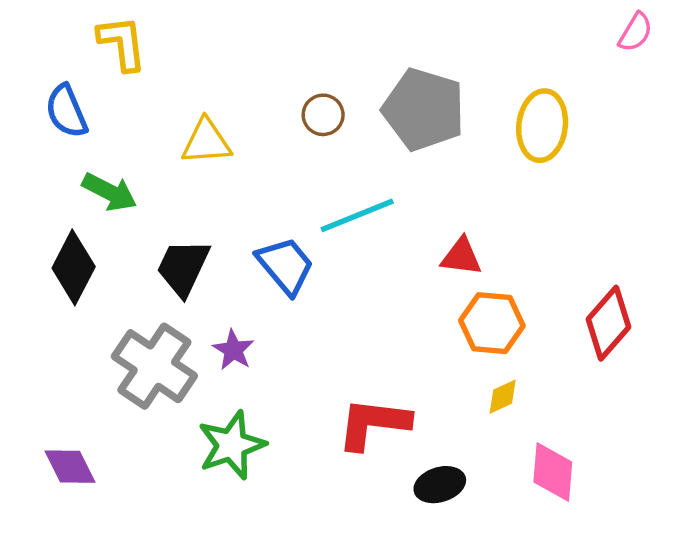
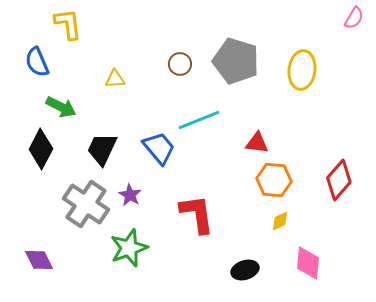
yellow triangle: (206, 142) -> (115, 79), size x0.7
red L-shape: (373, 424) -> (197, 214), moved, turned 75

